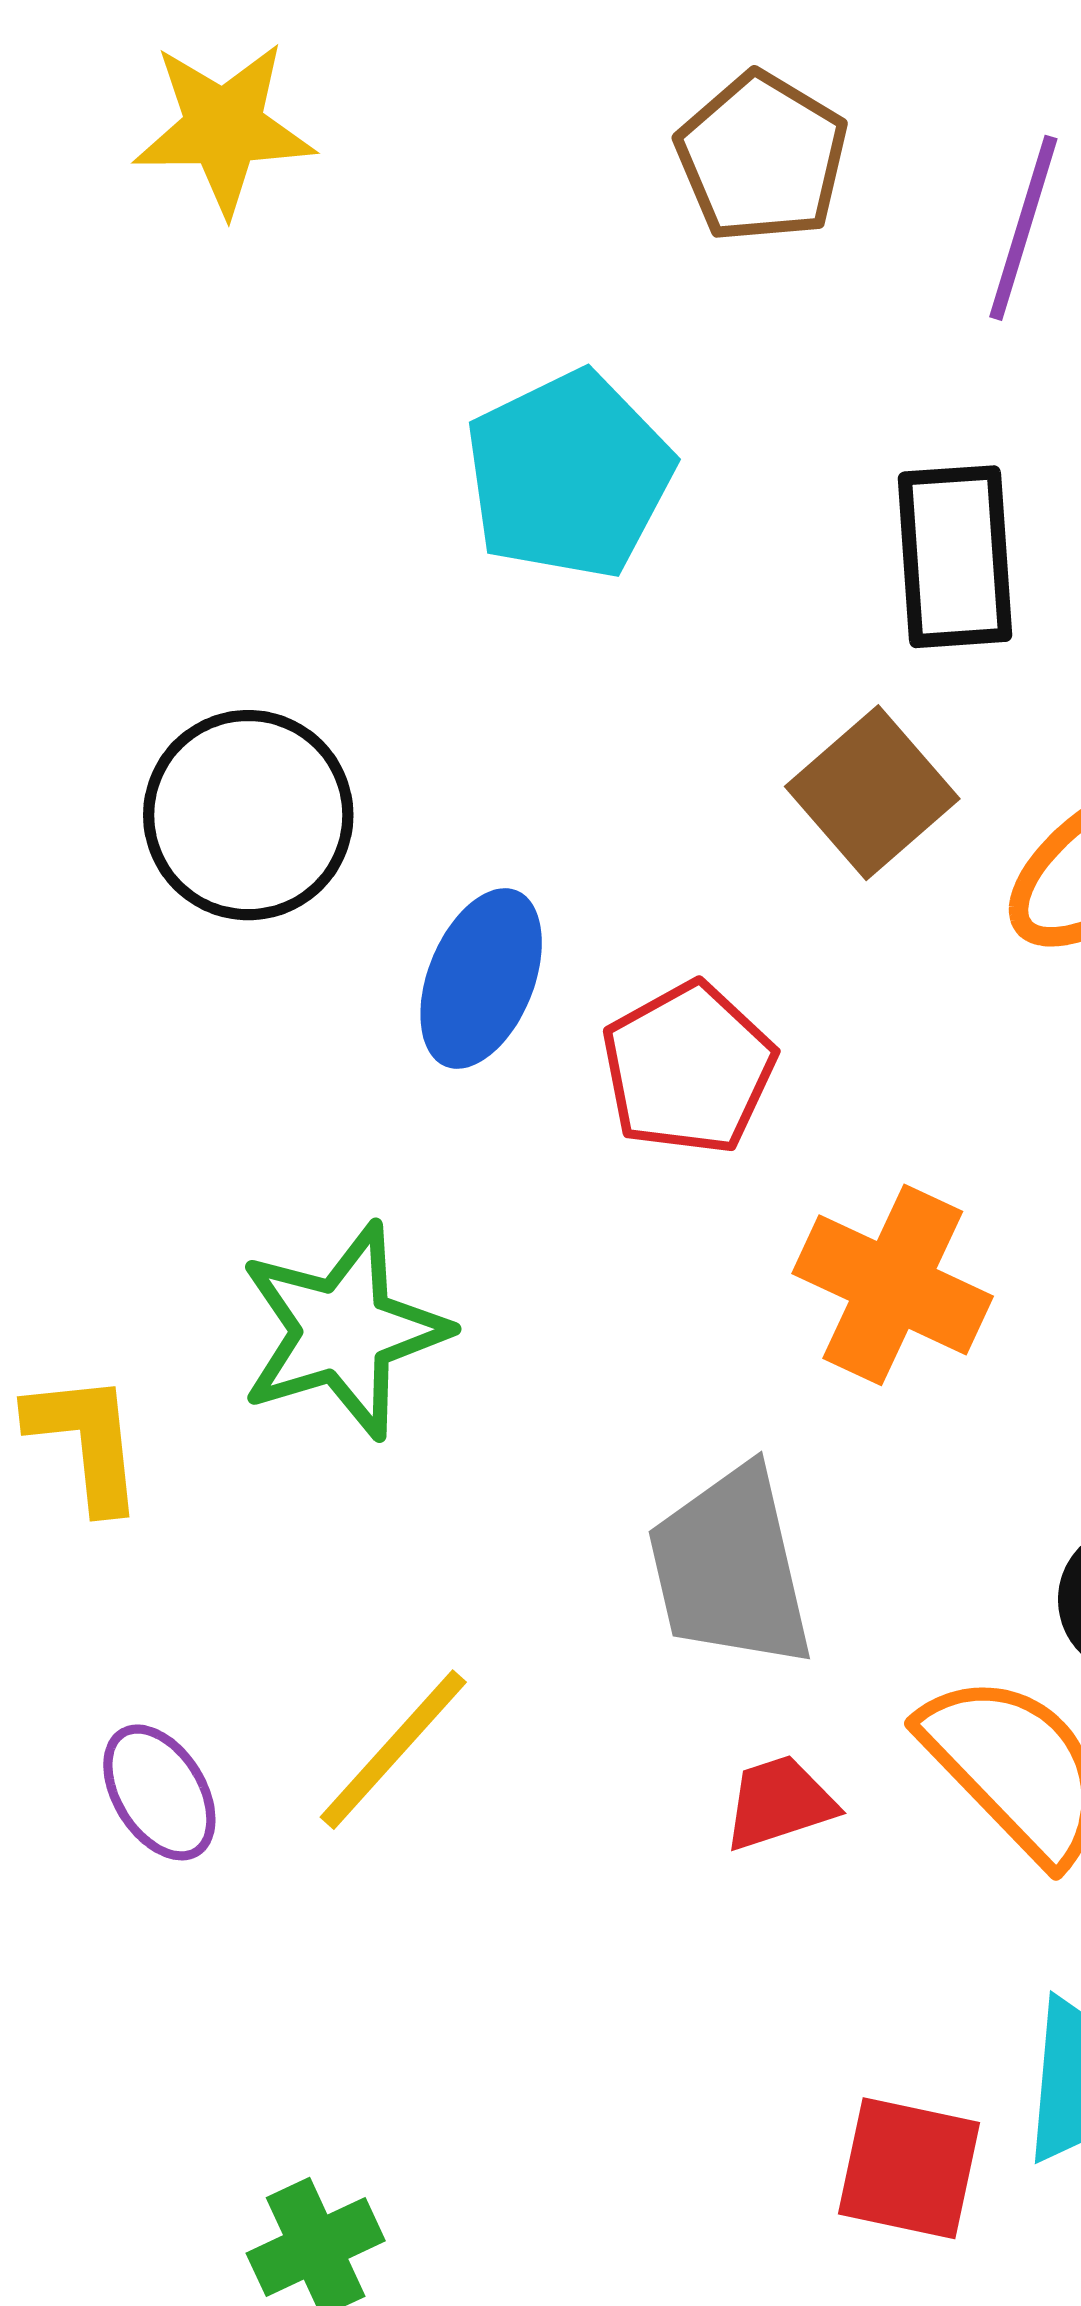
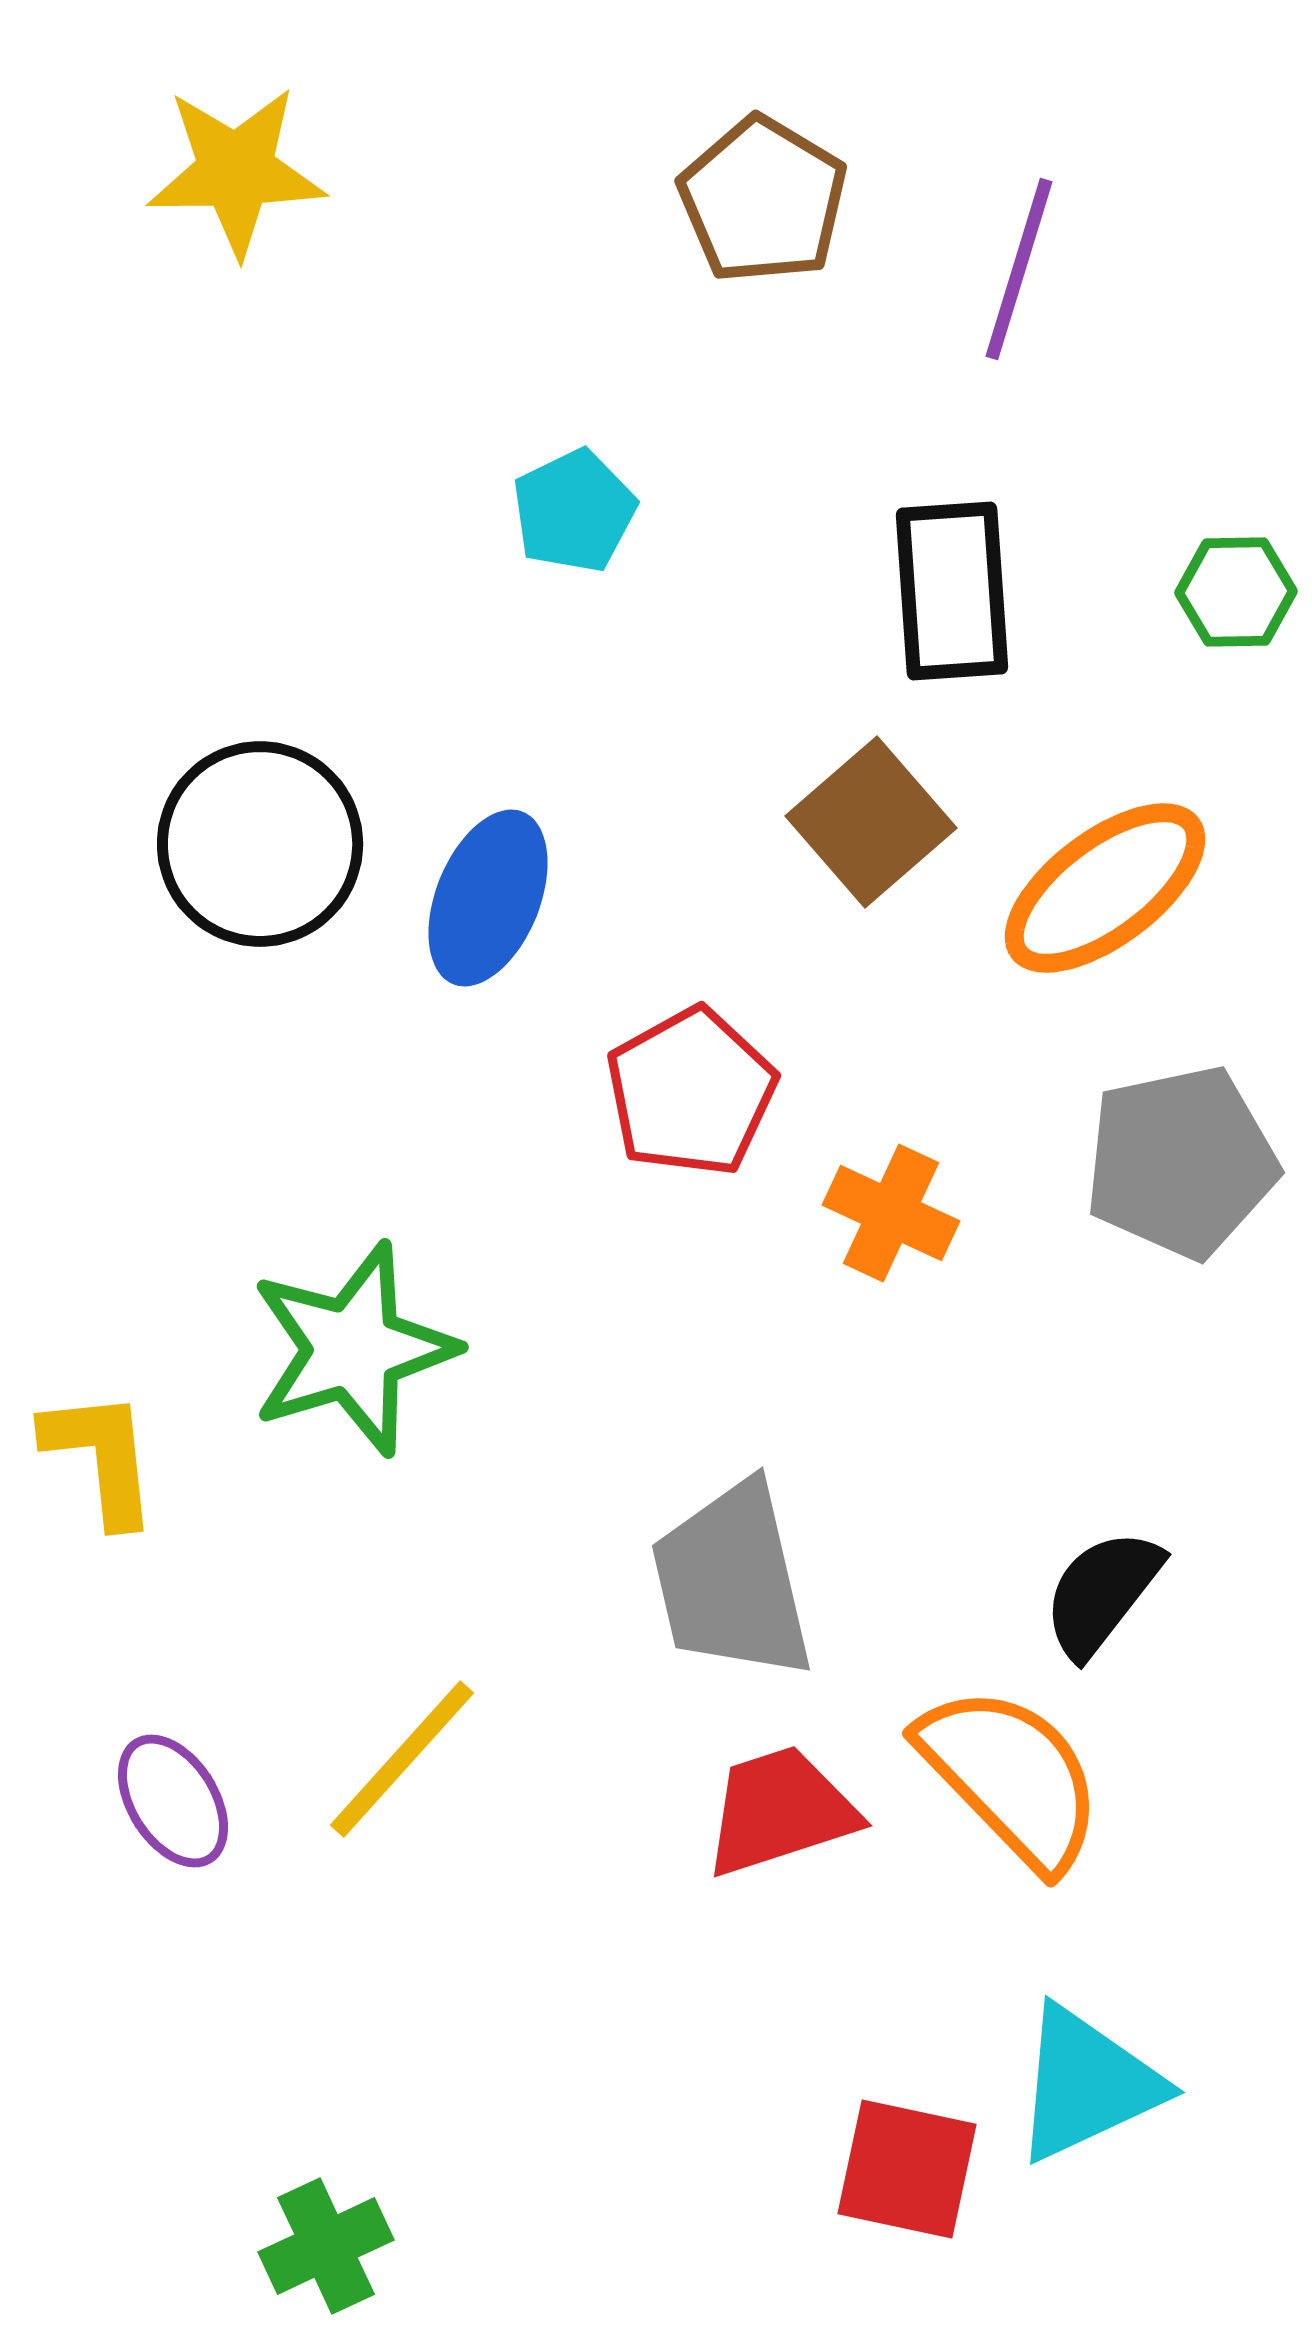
cyan pentagon: (569, 475) -> (574, 511), size x0.6
blue ellipse: (481, 979) -> (488, 898), moved
orange cross: (893, 1285) -> (891, 1213), moved, size x0.7
red trapezoid: (779, 1803) -> (780, 1811), size x1.4

